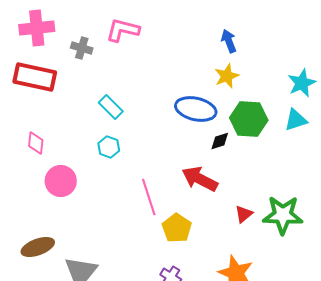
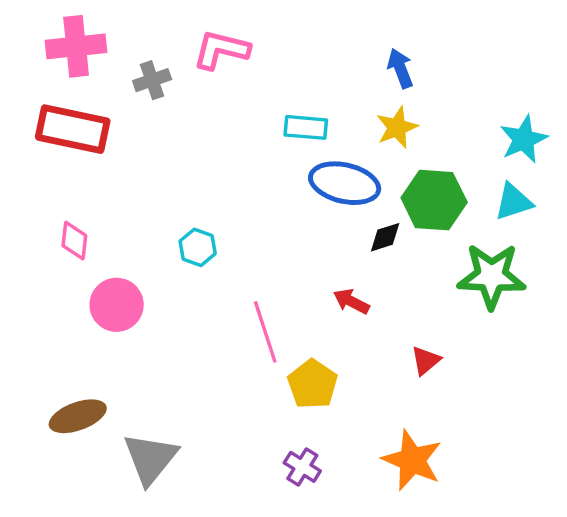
gray cross: (82, 48) -> (152, 80), turned -35
cyan rectangle: (111, 107) -> (306, 127), moved, turned -40
red arrow: (200, 179) -> (351, 301), size x0.6
green star: (283, 215) -> (492, 276), moved

